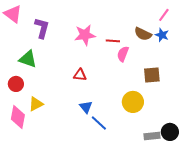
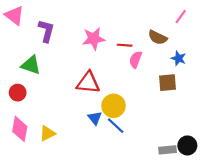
blue star: (162, 35) -> (179, 58), moved
red triangle: (80, 75) -> (88, 83), size x1.6
yellow circle: (133, 102) -> (114, 106), moved
yellow triangle: (36, 104) -> (47, 133), moved
blue line: (99, 123) -> (116, 126), moved

